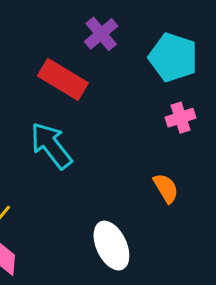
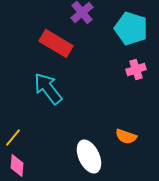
orange semicircle: (166, 188) -> (126, 136), moved, turned 140

